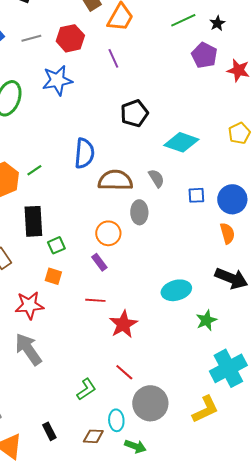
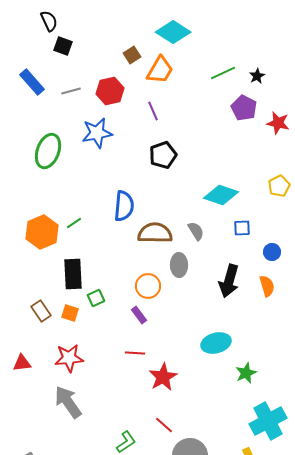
black pentagon: (134, 113) -> (163, 155), moved
blue square: (196, 195) -> (242, 228), moved
blue circle: (232, 199) -> (272, 252), size x0.6
orange square: (53, 276) -> (70, 313), moved
black arrow: (231, 278) -> (229, 281), moved, turned 84

